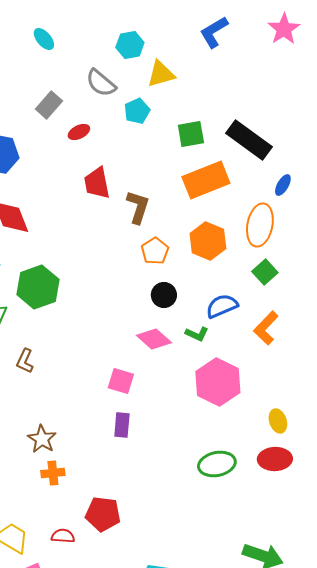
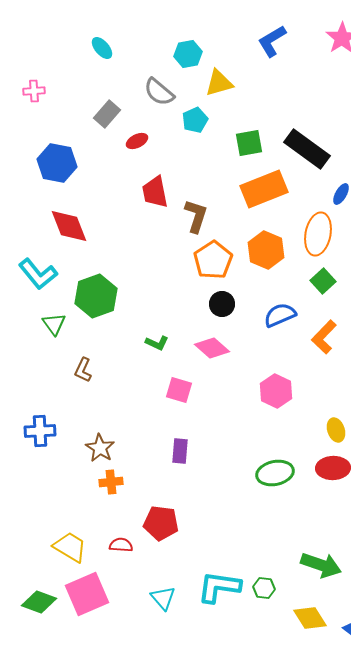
orange pentagon: (155, 251) -> (213, 260), size x1.4
green L-shape: (197, 334) -> (157, 343), moved
pink hexagon: (218, 382) -> (276, 391), size x0.7
purple rectangle: (122, 425) -> (180, 451), moved

